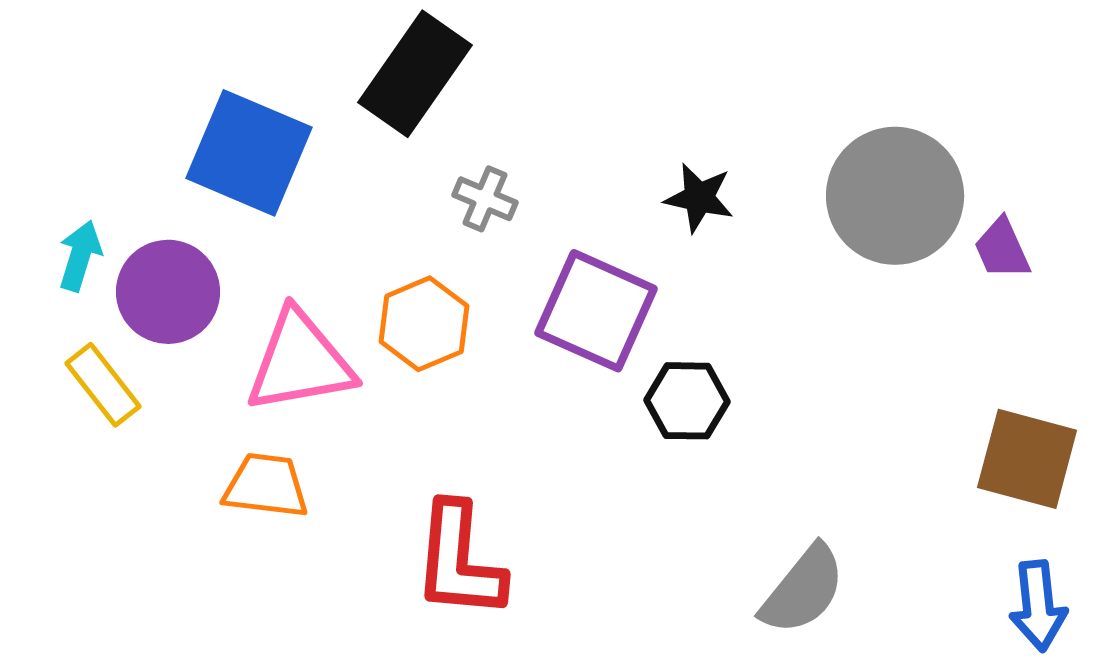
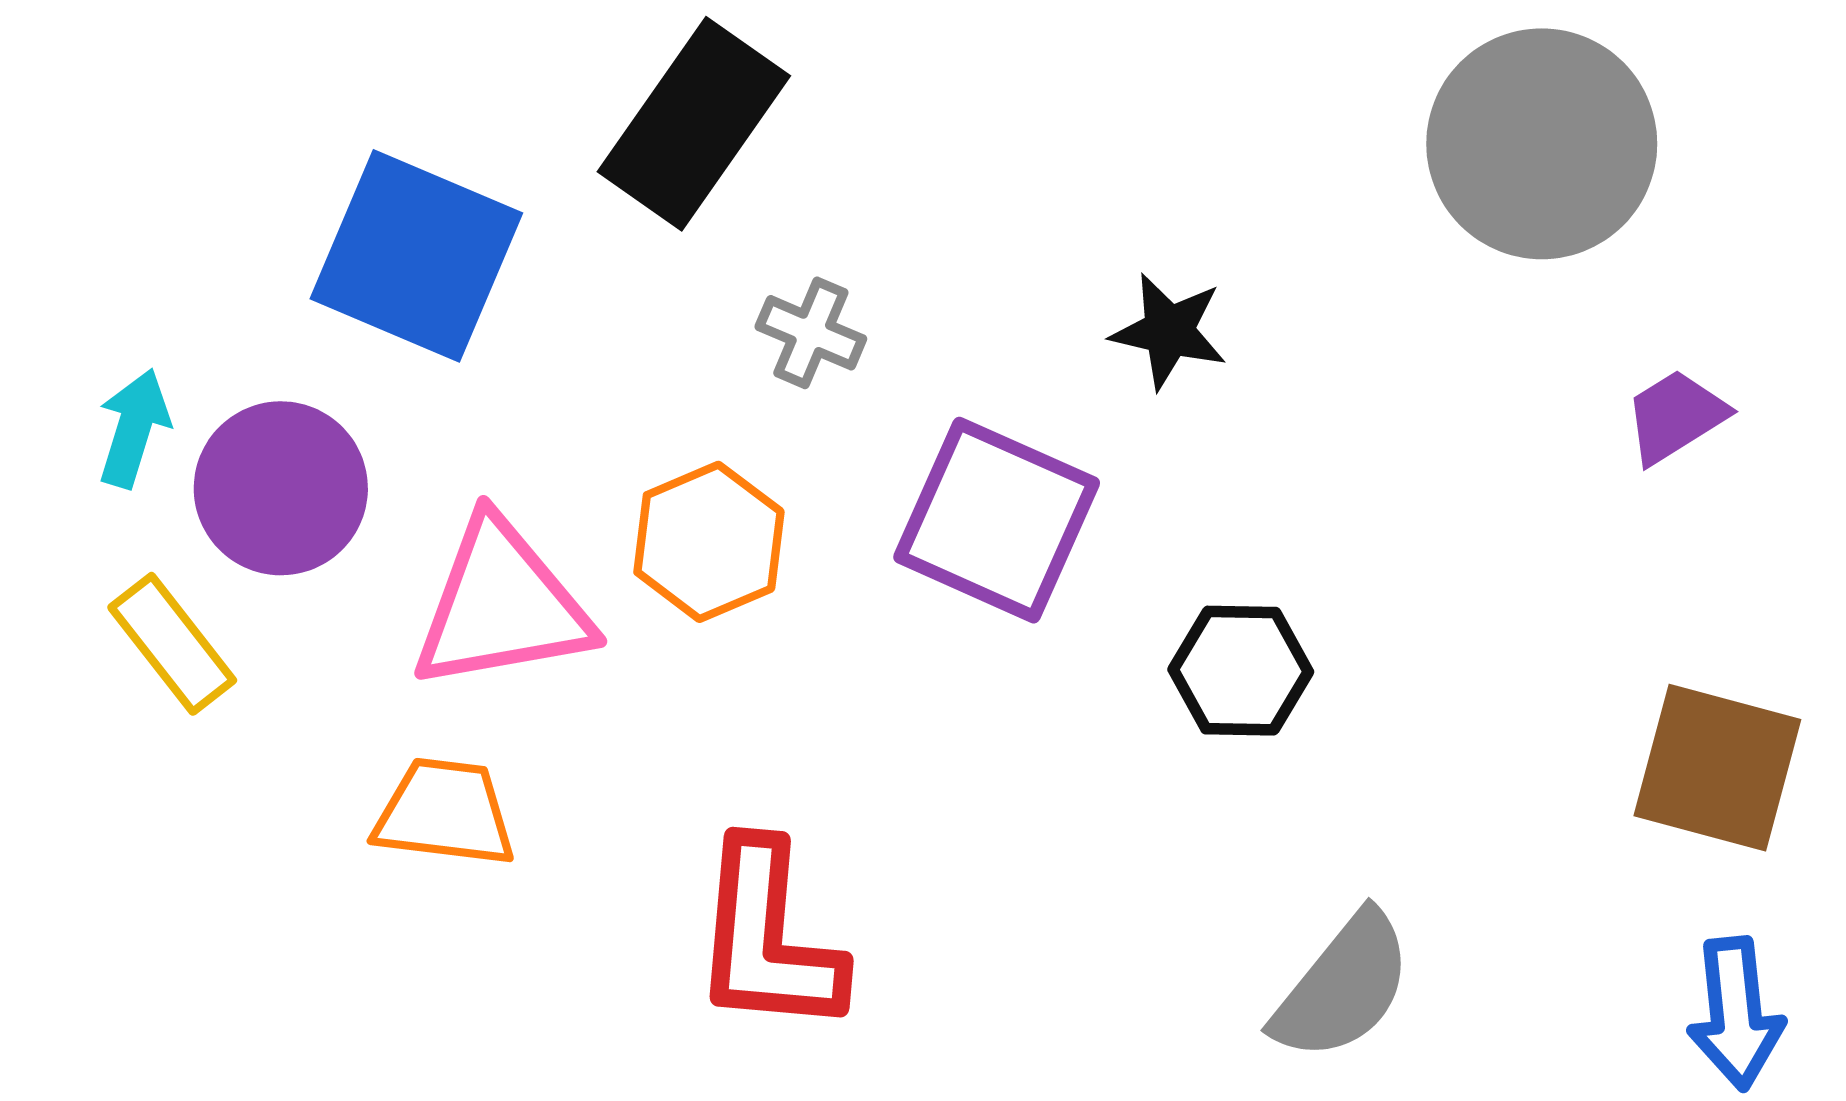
gray circle: (895, 196) -> (1542, 144), moved
purple trapezoid: (1002, 249) -> (1676, 416), turned 82
black hexagon: (687, 401) -> (1241, 671), moved

